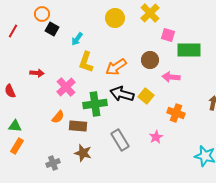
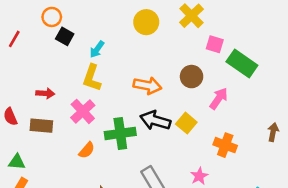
green rectangle: (189, 50) -> (242, 64), turned 35
yellow L-shape: (86, 62) -> (92, 78), moved
orange arrow: (116, 67) -> (148, 86), turned -135
pink arrow: (171, 77) -> (219, 99), turned 120
orange semicircle: (58, 117) -> (87, 150), moved
brown rectangle: (78, 126) -> (41, 126), moved

